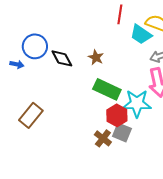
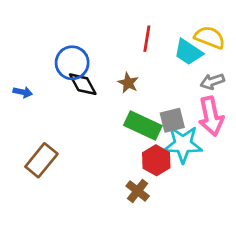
red line: (120, 14) -> (147, 39), moved
blue circle: (35, 46) -> (72, 63), moved
gray square: (122, 132) -> (172, 120), moved, turned -36

